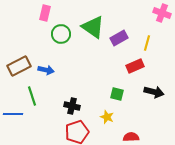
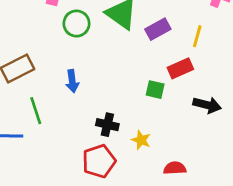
blue arrow: (46, 70) -> (72, 81), moved, turned 70
green square: (117, 94) -> (155, 90), moved
black cross: (72, 106) -> (107, 125), moved

